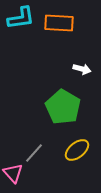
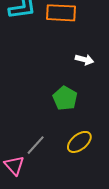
green pentagon: (63, 107) -> (65, 98), size x0.7

